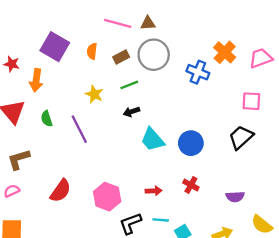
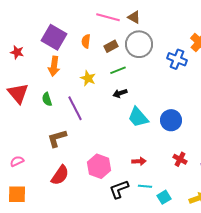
brown triangle: (148, 23) -> (134, 17), turned 32
orange arrow: (36, 80) -> (54, 66), moved
brown L-shape: (19, 159) -> (57, 138), moved
red cross: (191, 185) -> (180, 159), moved
red semicircle: (61, 191) -> (60, 175), moved

